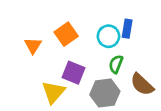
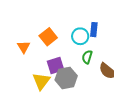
purple square: (73, 73) -> (56, 65), turned -36
gray hexagon: (105, 93) -> (66, 78), moved

